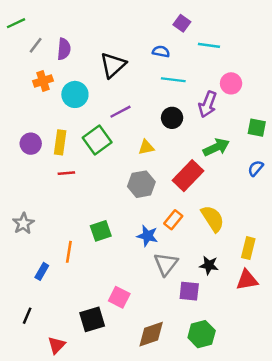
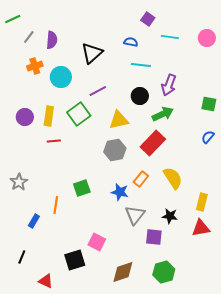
pink circle: (231, 83) -> (207, 38), moved
yellow triangle: (146, 147) -> (119, 120), size x1.5
green arrow: (216, 147) -> (163, 114), moved
red triangle: (57, 345) -> (46, 281), turned -49

